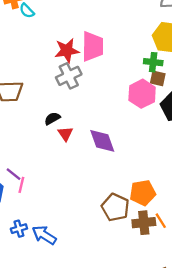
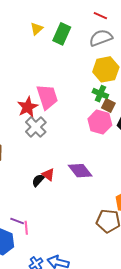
green cross: (153, 62) -> (100, 94), turned 35
brown square: (158, 78) -> (108, 106), turned 32
black semicircle: (52, 118) -> (38, 180), moved

